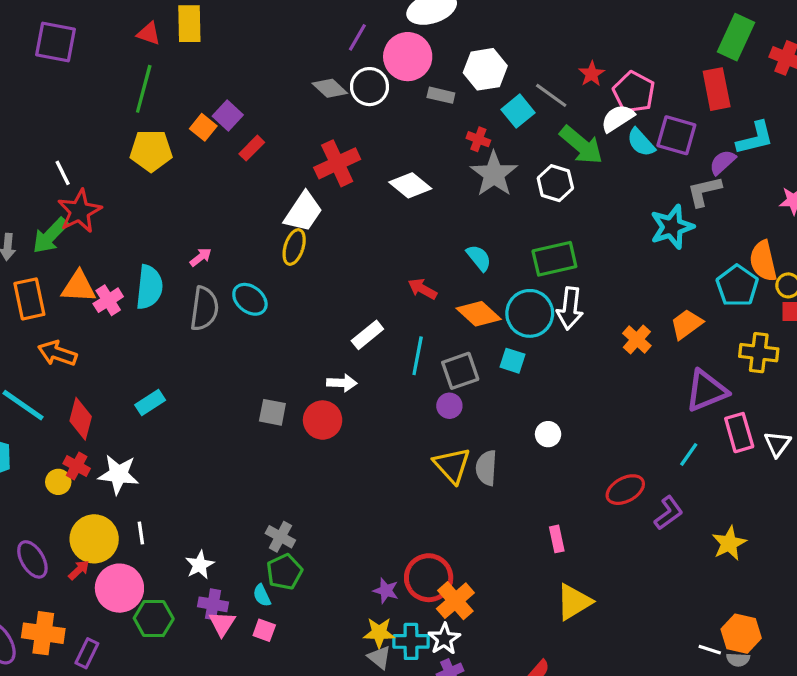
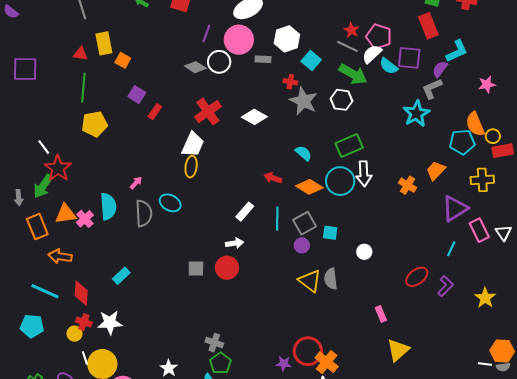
gray line: (551, 95) -> (347, 46), moved
orange square: (203, 127) -> (123, 60), moved
cyan pentagon: (737, 286) -> (462, 142), turned -30
cyan square: (512, 361) -> (330, 233), moved
white line: (141, 533) -> (85, 358), moved

